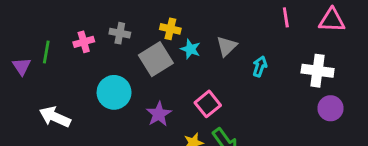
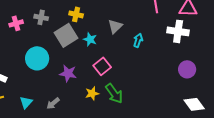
cyan star: (191, 49) -> (90, 39), moved
white cross: (318, 71) -> (178, 31), moved
purple star: (159, 114) -> (68, 73), turned -30

